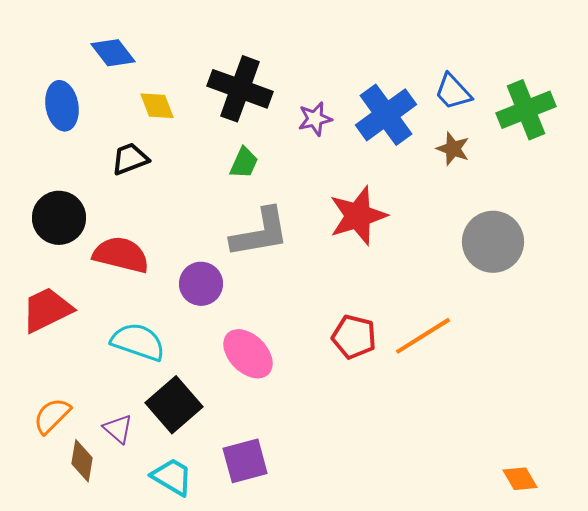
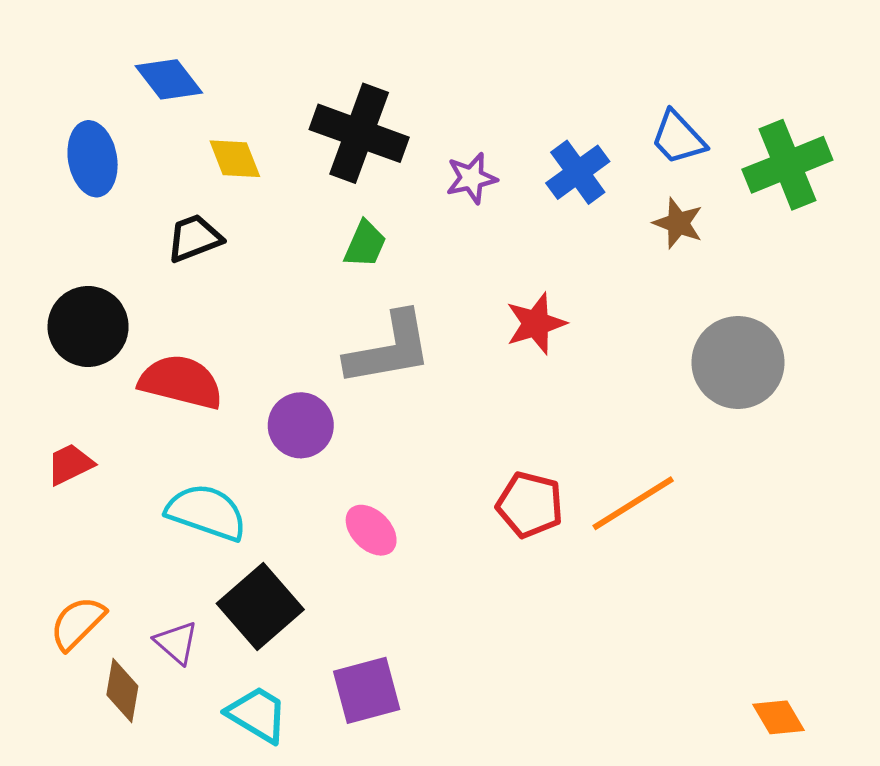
blue cross: (386, 115) -> (578, 172), size x0.7
red star: (358, 216) -> (536, 323), size x0.7
red trapezoid: (47, 310) -> (70, 464), size x0.6
pink ellipse: (248, 354) -> (371, 530), size x0.7

